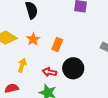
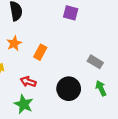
black circle: (73, 68) -> (69, 89), moved

